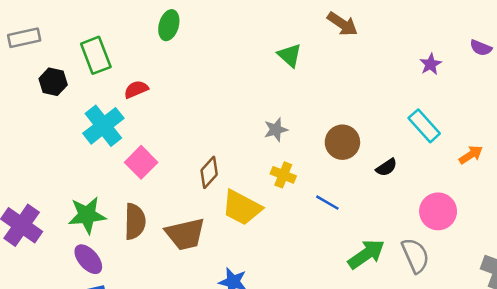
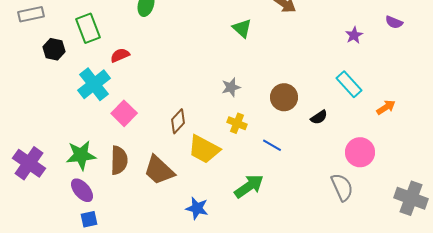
brown trapezoid: (185, 234) -> (159, 170), turned 56
green arrow: (366, 254) -> (249, 186), moved

